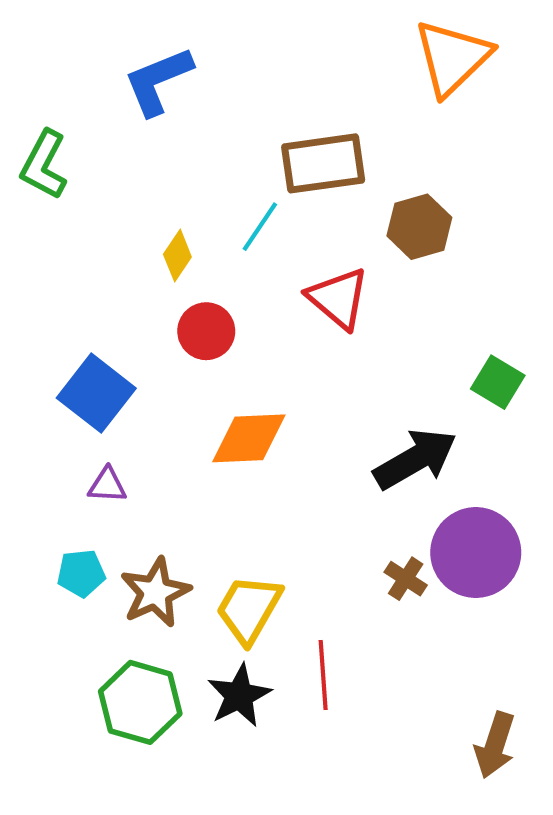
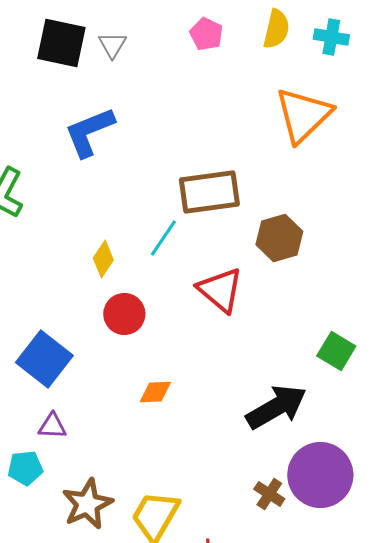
orange diamond: (249, 438) -> (155, 392), size x0.6
cyan pentagon: (81, 573) -> (25, 468), moved

